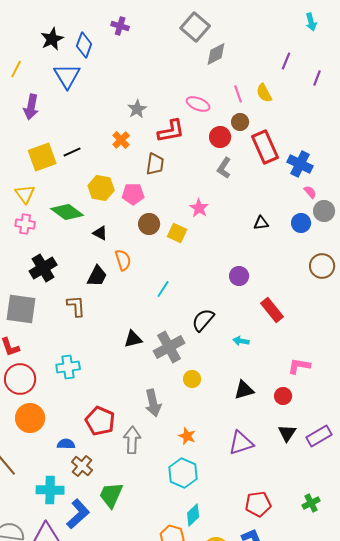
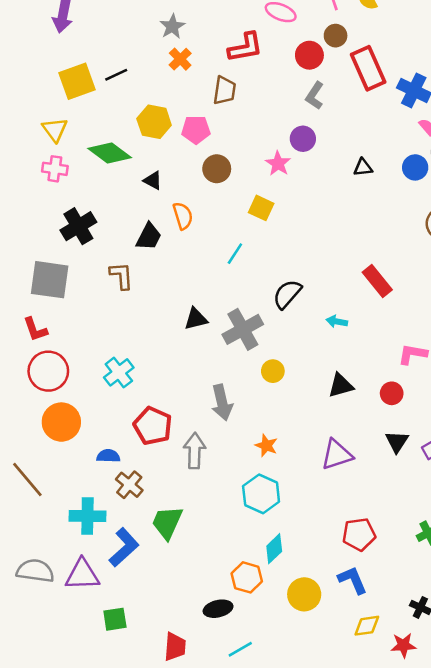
gray star: (137, 109) -> (172, 26), moved
pink star: (199, 208) -> (278, 164), moved
yellow square: (177, 233) -> (261, 208), moved
purple circle: (239, 276) -> (303, 139), moved
cyan cross: (68, 367) -> (119, 372), moved, turned -30

